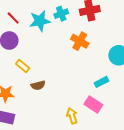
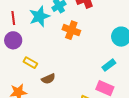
red line: (13, 18) -> (13, 18), turned 48
orange cross: (80, 41) -> (71, 30), moved

